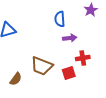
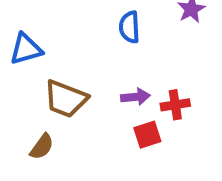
purple arrow: (70, 38) -> (135, 97), moved
brown trapezoid: (42, 66) -> (66, 99), moved

